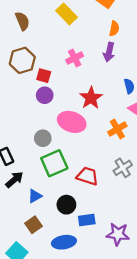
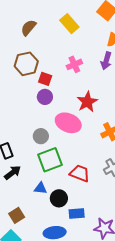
brown semicircle: (22, 21) -> (29, 28), turned -120
blue triangle: (35, 196) -> (40, 188), moved, turned 32
brown square: (34, 225) -> (17, 215), moved

